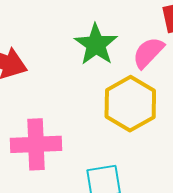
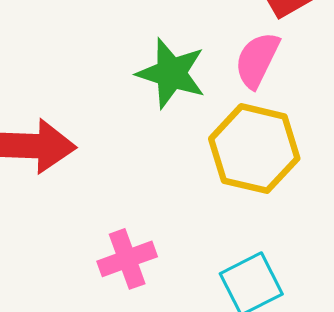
pink cross: (36, 144) -> (127, 259), size x0.7

